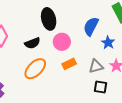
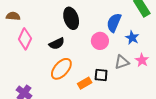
pink circle: (62, 42) -> (100, 41), moved
orange rectangle: (69, 64) -> (85, 83), moved
black square: (100, 87) -> (101, 75), moved

